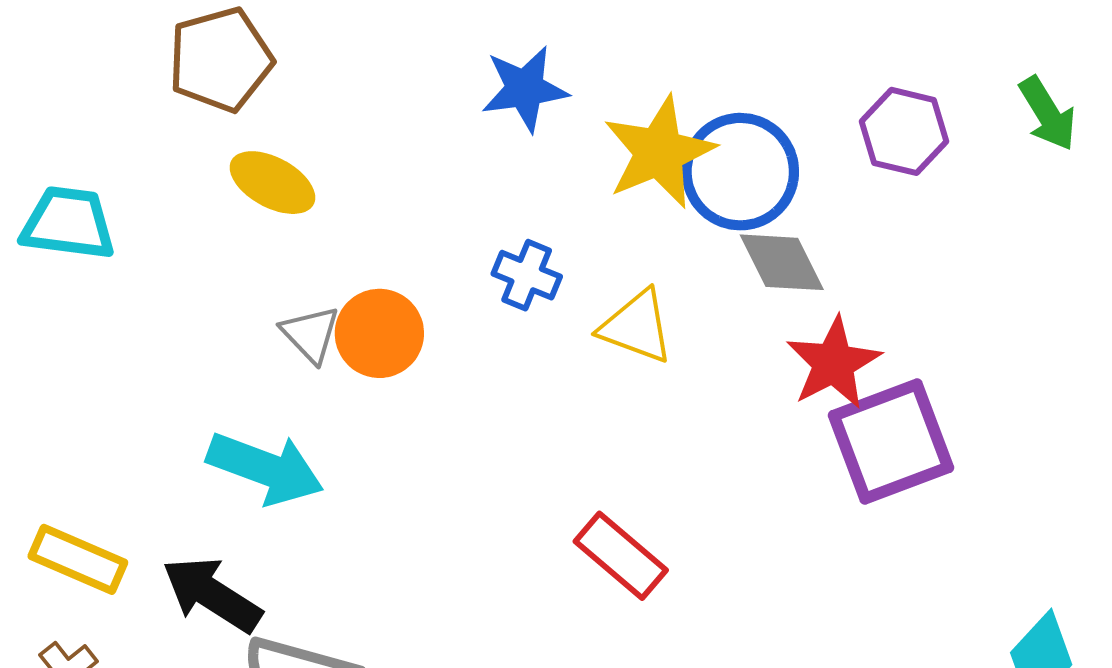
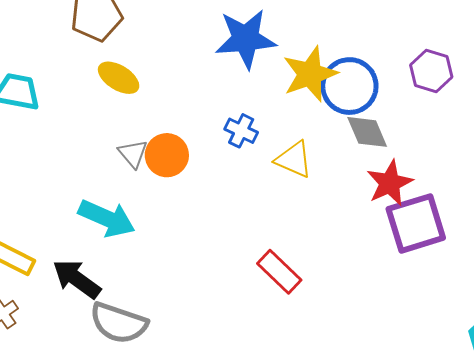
blue star: (525, 89) -> (246, 39), size x1.4

